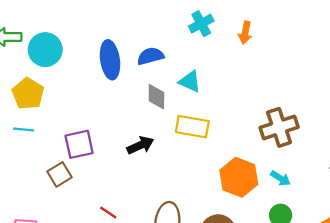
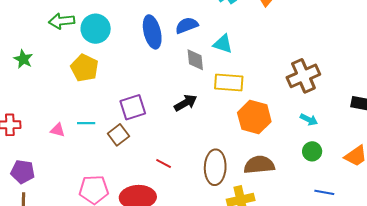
cyan line: (23, 129) -> (86, 123), moved
orange hexagon: (239, 177) -> (254, 117), moved

